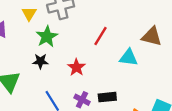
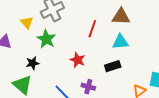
brown triangle: (152, 36) -> (121, 17), moved
black star: (40, 61) -> (33, 63), moved
black rectangle: (107, 97) -> (113, 66), moved

